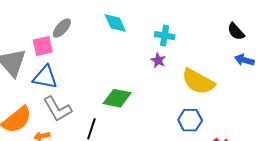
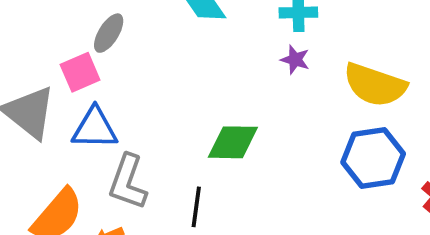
gray L-shape: (57, 109) -> (128, 182), turned 60
blue hexagon: (190, 120) -> (373, 158), size x1.4

